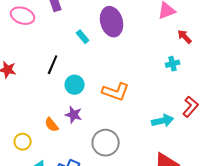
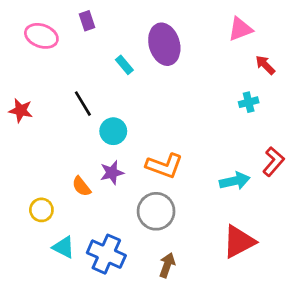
black line: (53, 65) -> (83, 104), turned -54
orange L-shape: (116, 92) -> (164, 166), moved
purple star: (74, 115) -> (112, 173), turned -30

